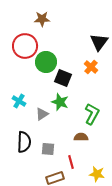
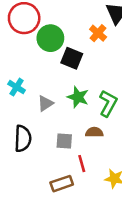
orange cross: (91, 67) -> (98, 33), moved
green star: (60, 102) -> (78, 97), moved
gray square: (48, 149) -> (64, 141), moved

